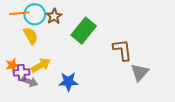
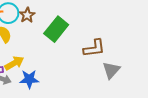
brown L-shape: (122, 50) -> (94, 48), turned 90
blue star: (68, 82) -> (29, 79), moved

